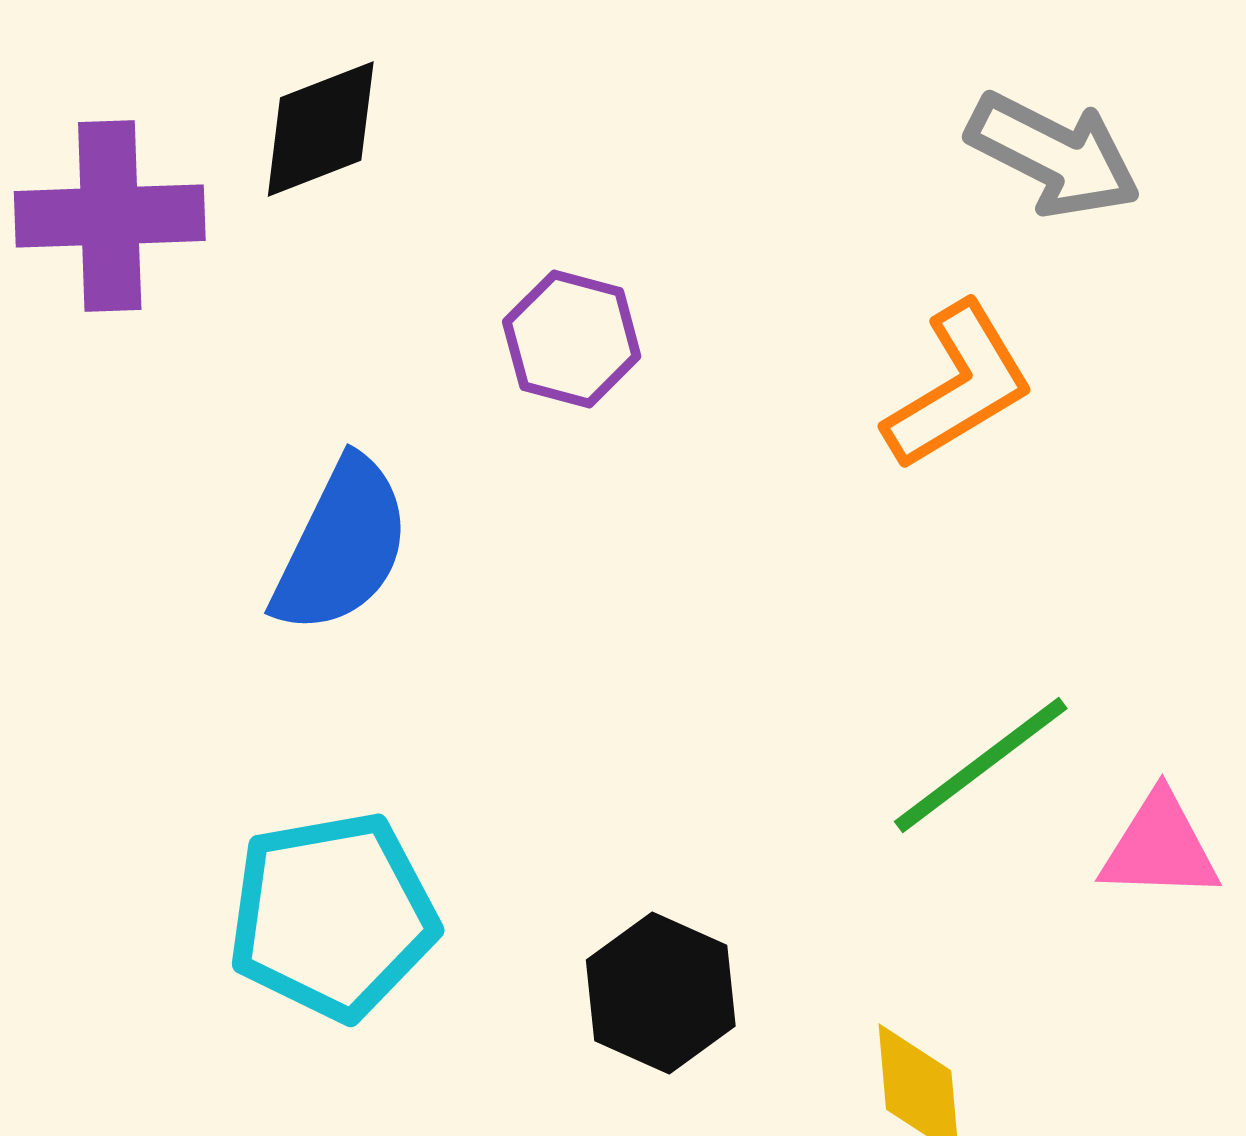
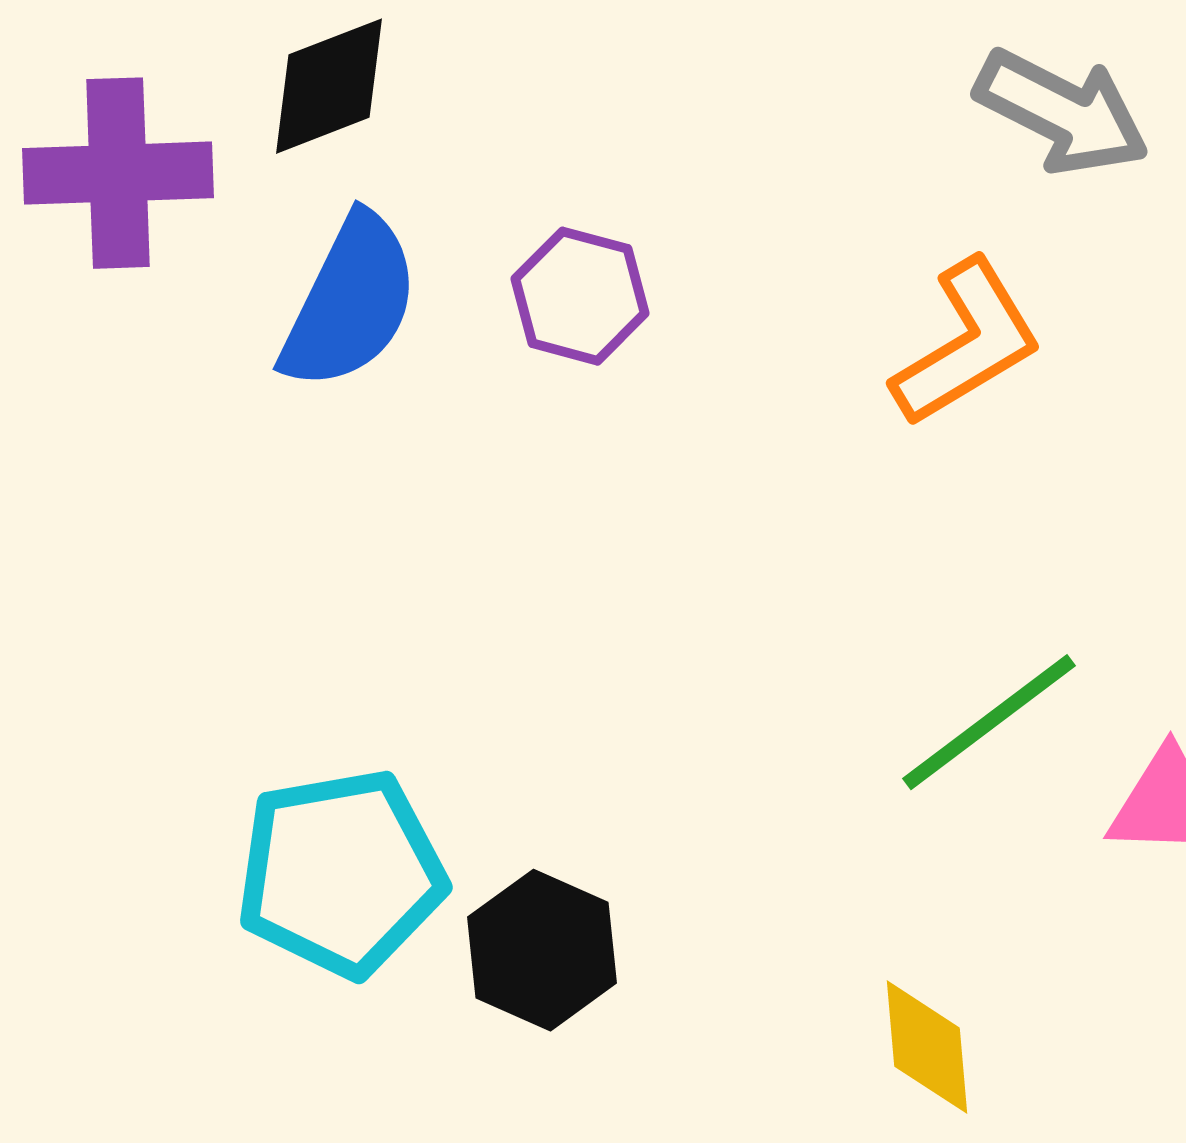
blue semicircle: (342, 546) -> (350, 302), moved
black hexagon: (661, 993) -> (542, 950), moved

